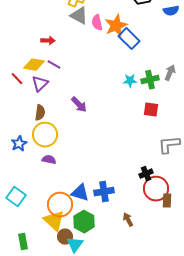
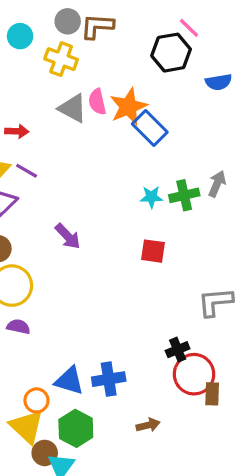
gray triangle: (79, 16) -> (73, 108), moved
red square: (151, 110) -> (153, 251), moved
orange circle: (60, 205) -> (36, 400), size x0.6
brown arrow: (128, 220) -> (148, 425), turned 104

